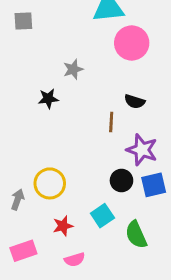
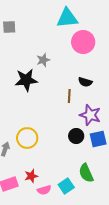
black star: (48, 99) -> (26, 80), size x1.6
cyan square: (102, 216) -> (66, 186), moved
red star: (63, 226) -> (31, 176), moved

